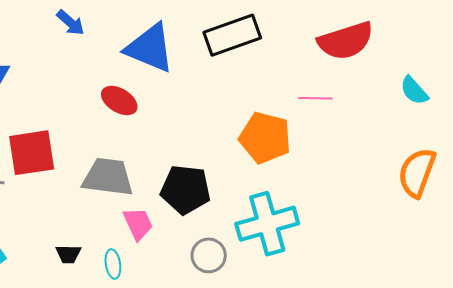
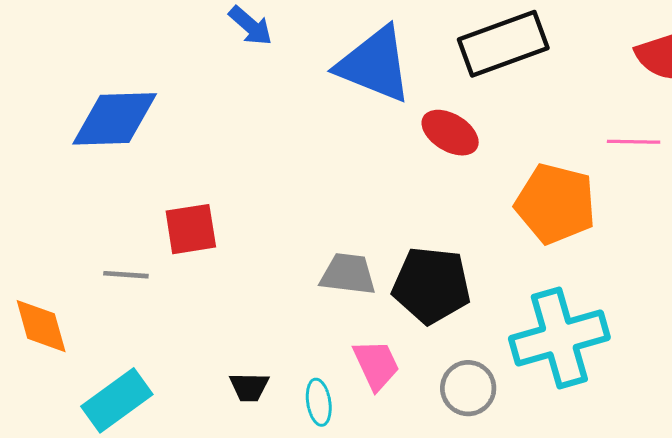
red ellipse: (119, 100) -> (450, 133), moved
red square: (32, 153) -> (191, 229), size x0.7
gray trapezoid: (108, 177) -> (348, 274), moved, size x0.7
pink trapezoid: (138, 224) -> (376, 365), moved

